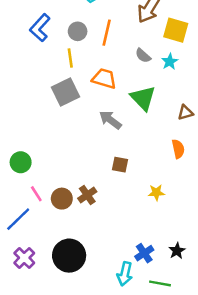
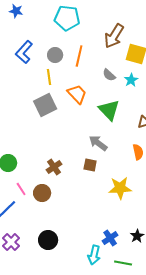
orange trapezoid: (104, 79) -> (77, 94), turned 30
gray arrow: (110, 120) -> (98, 143), moved
yellow star: (156, 193) -> (120, 188), size x1.6
brown cross: (87, 195) -> (54, 167), moved
black circle: (69, 256) -> (48, 240), size x0.7

